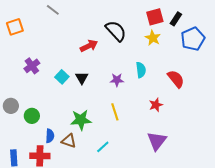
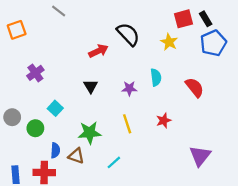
red square: (155, 17) -> (184, 19), moved
black rectangle: (176, 19) -> (206, 19), moved, turned -64
cyan square: (62, 77) -> (55, 108), moved
red star: (156, 105) -> (164, 120), moved
purple triangle: (157, 141) -> (200, 156), moved

